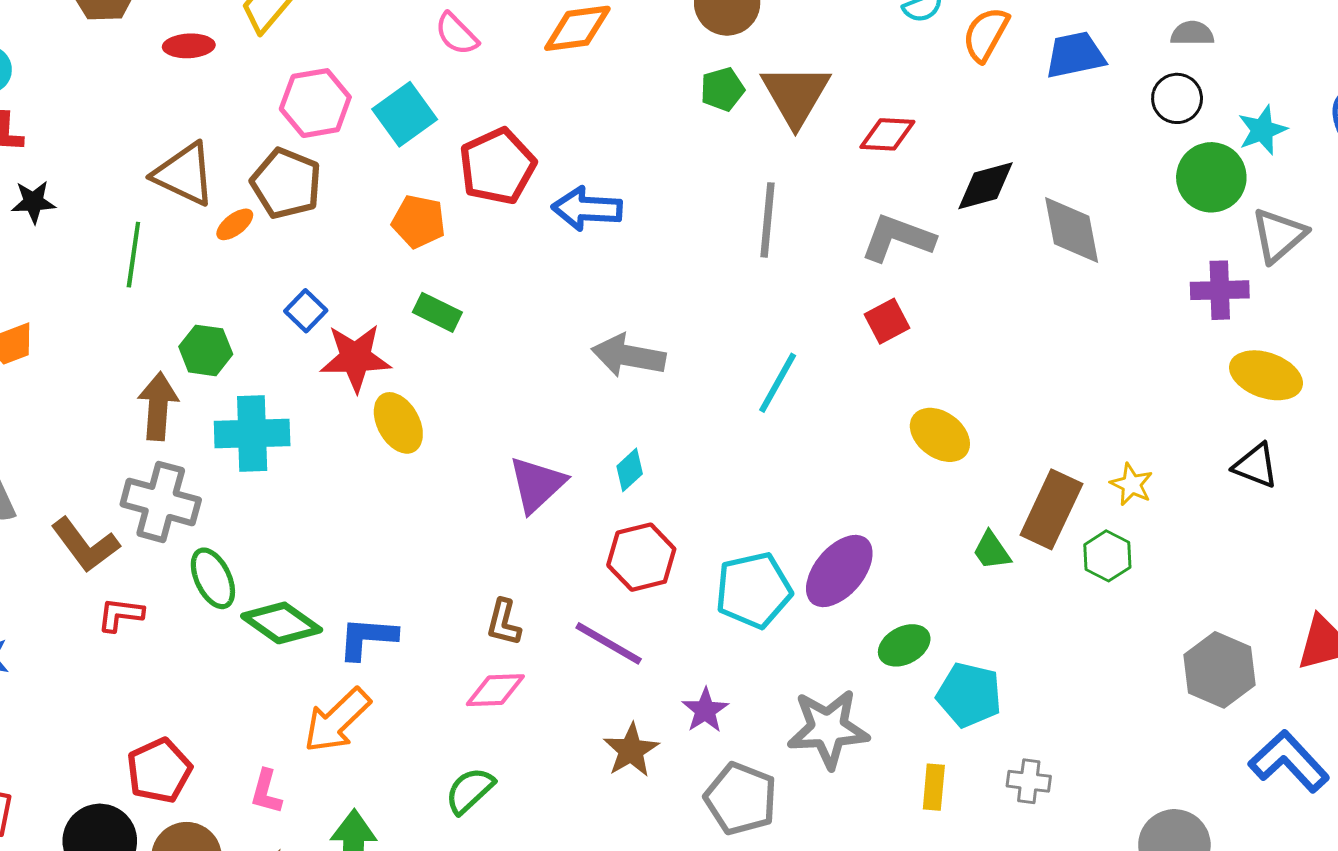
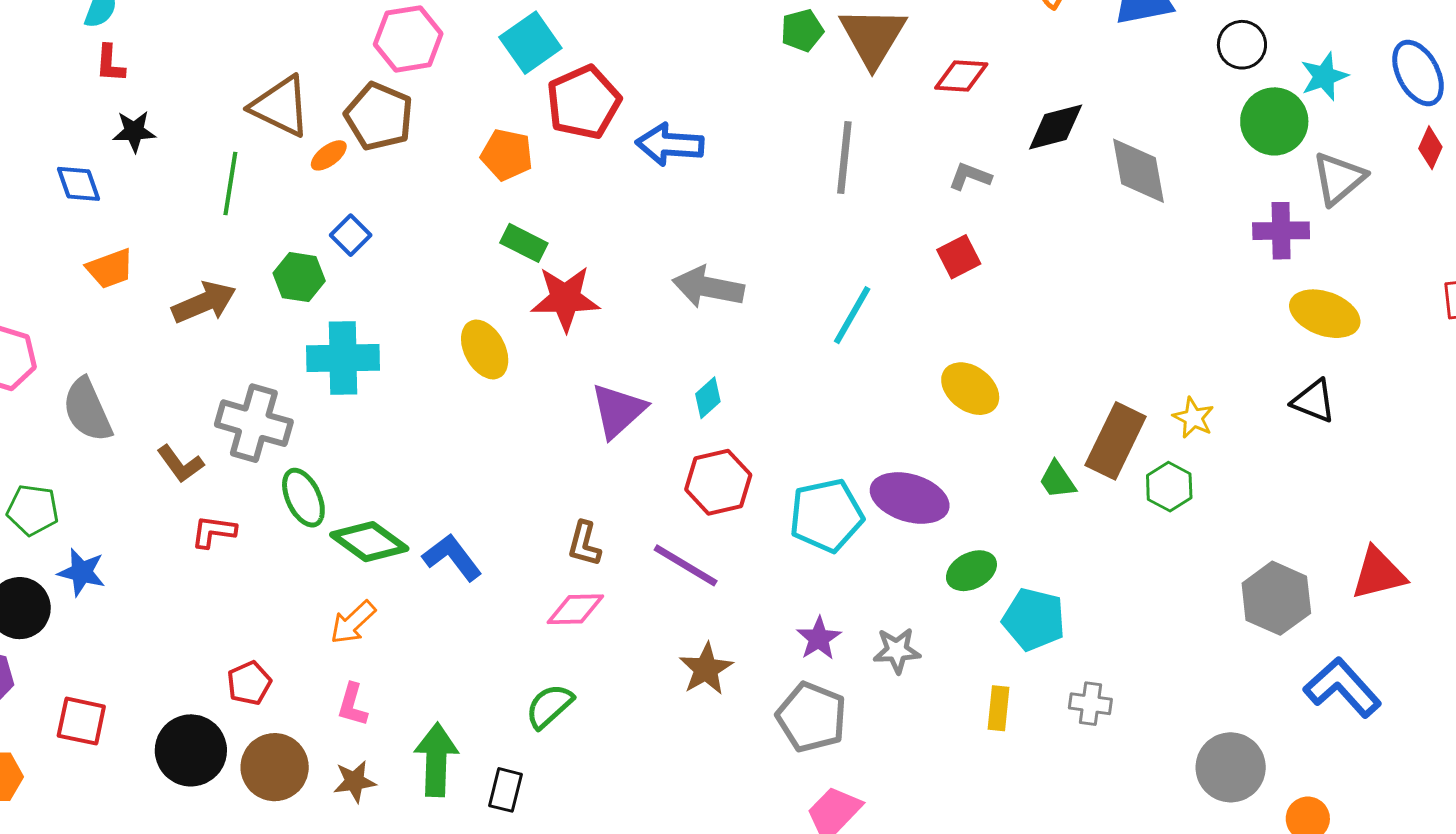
cyan square: (405, 114) -> (530, 43), moved
gray L-shape: (898, 238) -> (970, 176), size x0.6
blue square: (306, 311) -> (351, 235), moved
red star: (355, 358) -> (565, 299), moved
brown arrow: (158, 406) -> (204, 302), moved, turned 62
yellow ellipse: (940, 435) -> (970, 389), moved
brown L-shape: (85, 545) -> (180, 464), size x0.7
purple ellipse: (839, 571) -> (910, 498), turned 66
blue L-shape: (367, 638) -> (452, 557), turned 48
purple star: (705, 710) -> (819, 638), moved
orange arrow: (337, 720) -> (353, 622), moved, size x0.7
gray star: (828, 729) -> (897, 650), size x0.6
red pentagon: (159, 771) -> (249, 683), size x0.7

